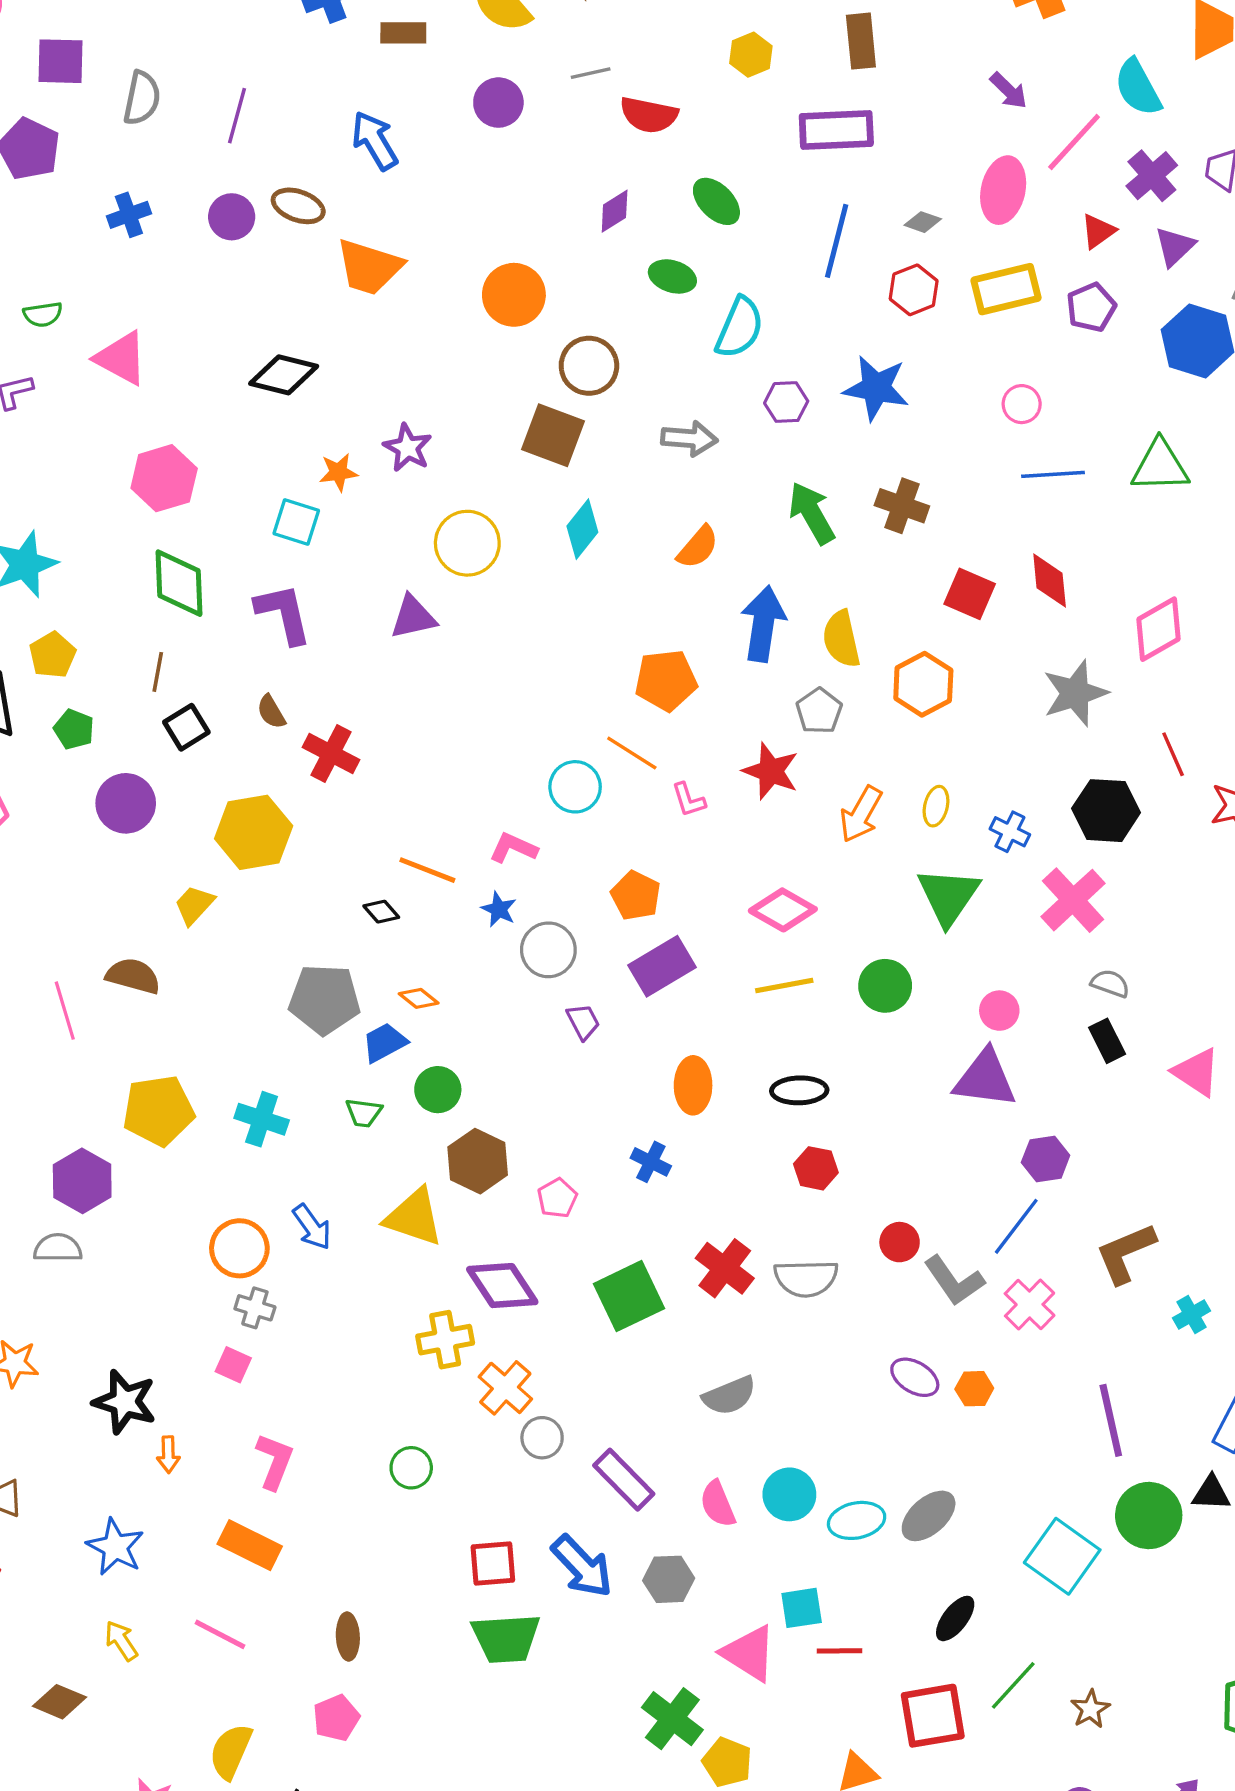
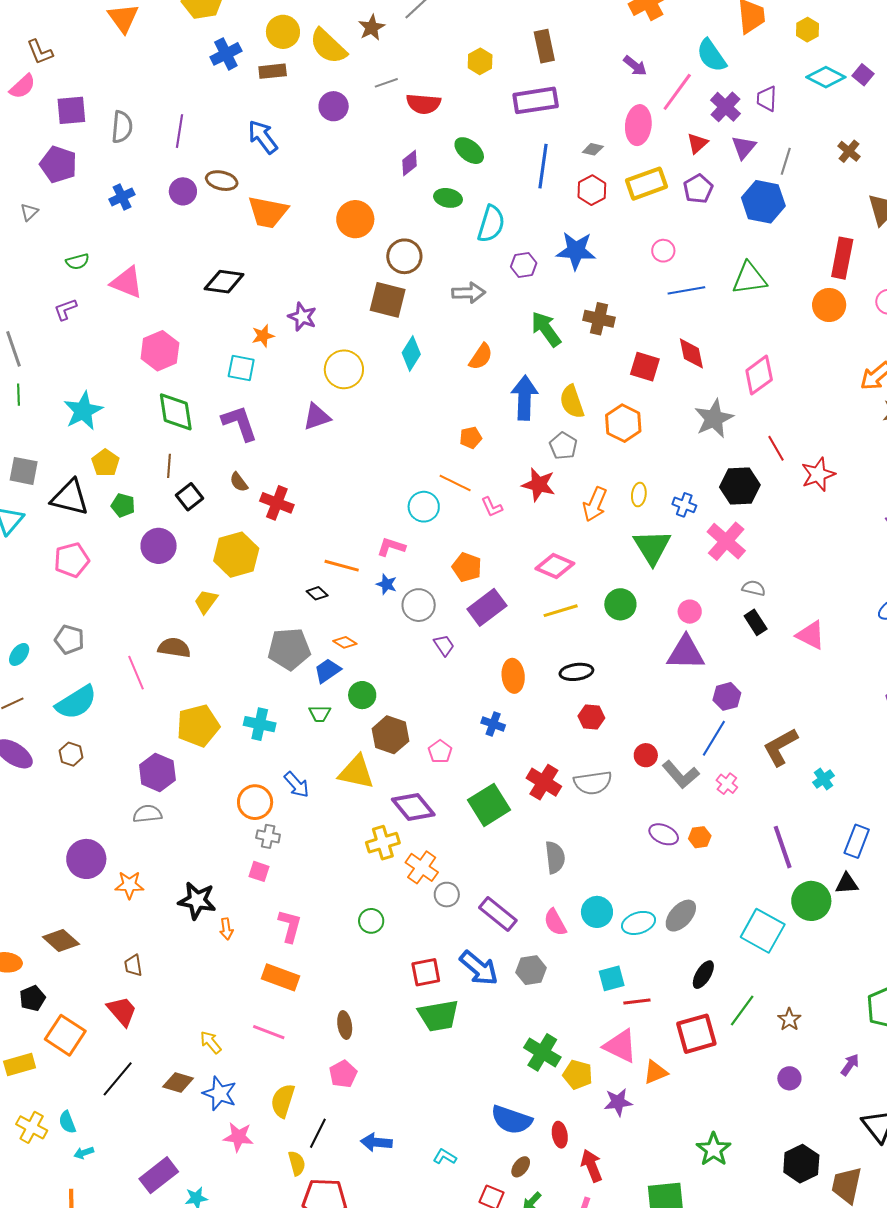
orange pentagon: (666, 680) -> (471, 438), size x0.6
pink cross: (1030, 1305) -> (727, 784), size x0.7
gray semicircle: (729, 1396) -> (555, 857), turned -68
blue star: (115, 1547) -> (220, 1094), moved
pink triangle: (749, 1653) -> (620, 1046), moved

